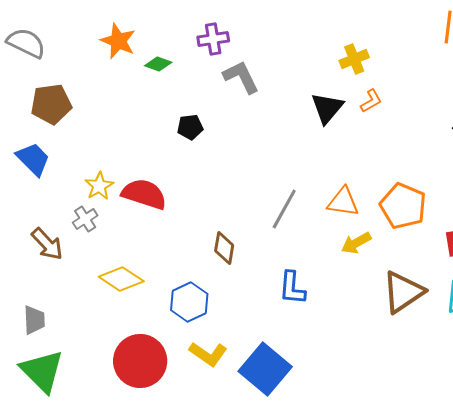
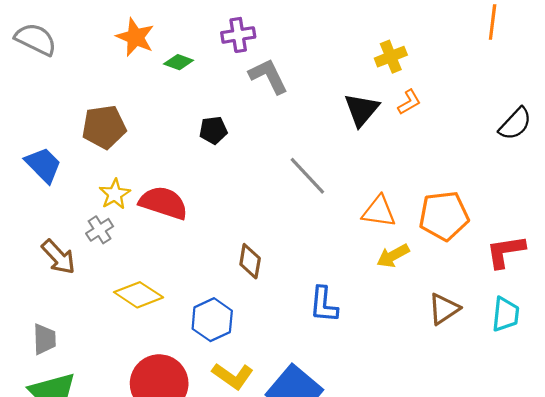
brown pentagon: (51, 104) -> (104, 127), moved
orange pentagon: (403, 206) -> (444, 216), turned -30
gray line: (284, 209) -> (307, 176), moved, turned -72
brown triangle: (403, 292) -> (444, 309), size x0.7

